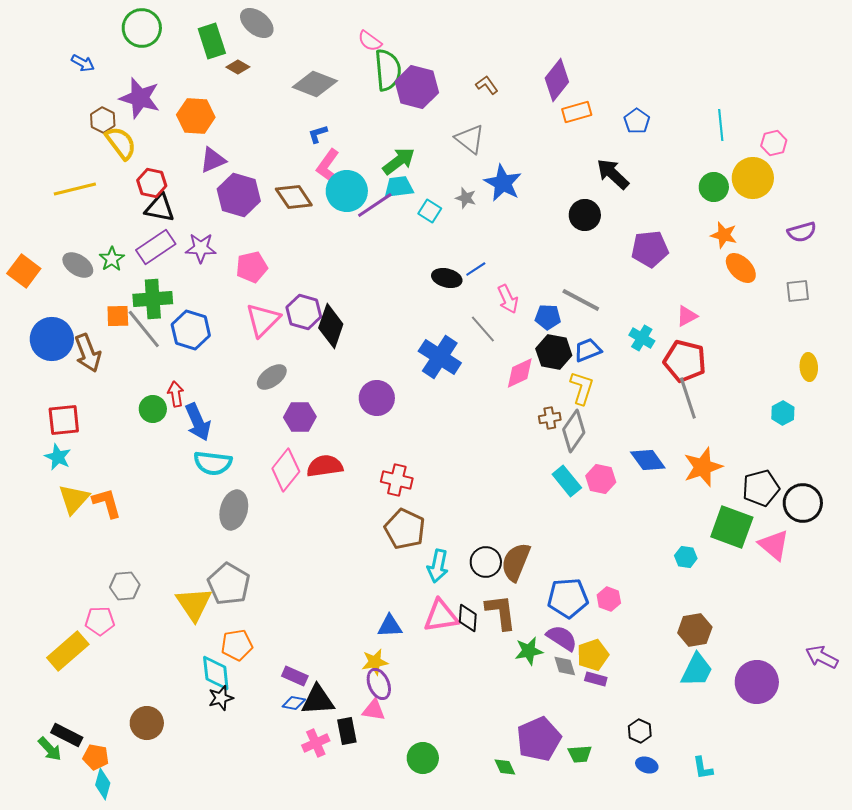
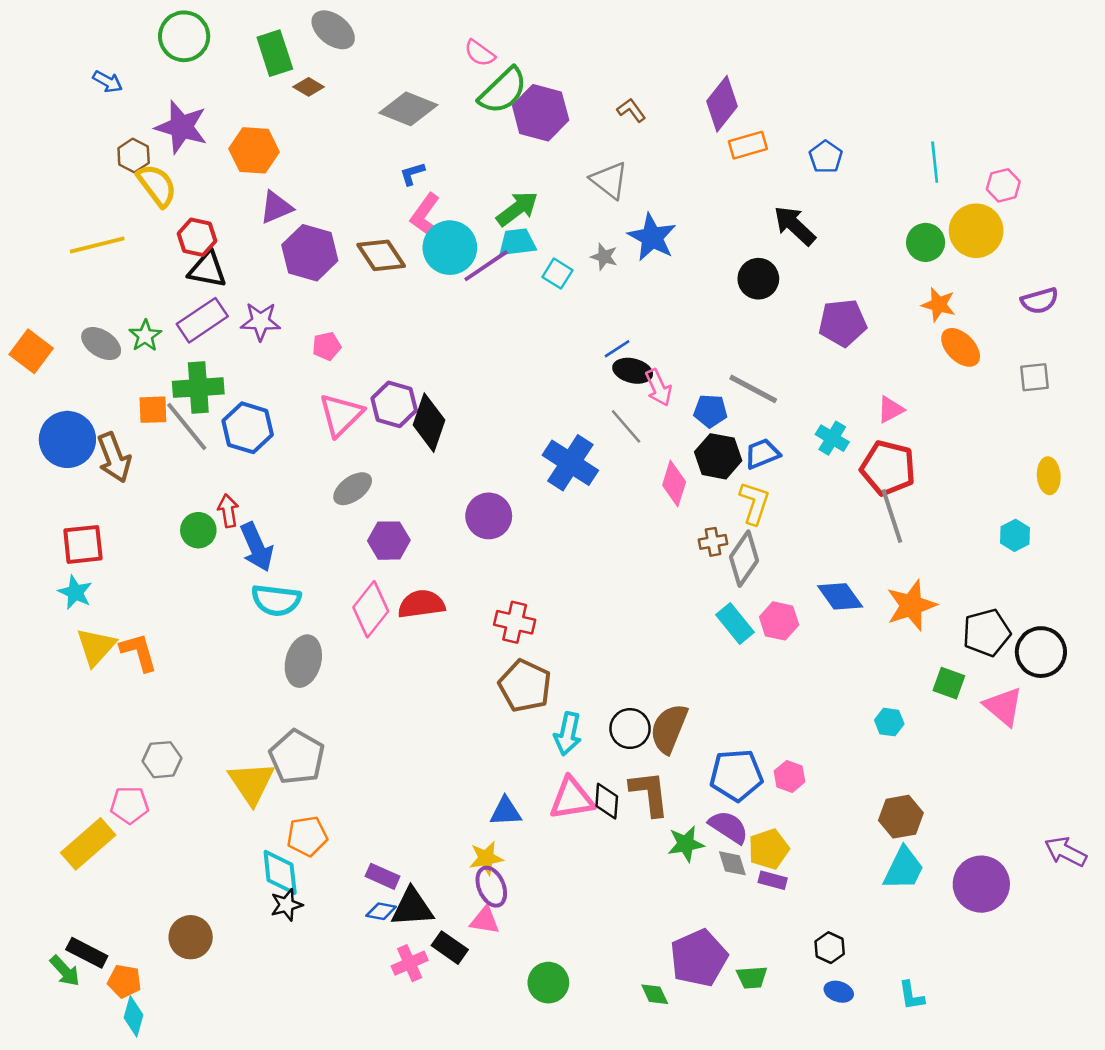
green semicircle: (388, 70) -> (503, 91), turned 51
pink pentagon: (252, 267) -> (327, 346), size x0.7
black ellipse: (447, 278) -> (633, 371), moved
pink diamond: (520, 373) -> (674, 484), turned -48
green square: (732, 527) -> (949, 683), size x0.6
black rectangle: (347, 731) -> (450, 948), turned -44

